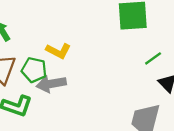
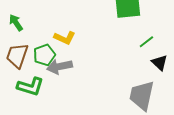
green pentagon: (34, 70) -> (44, 55), turned -30

